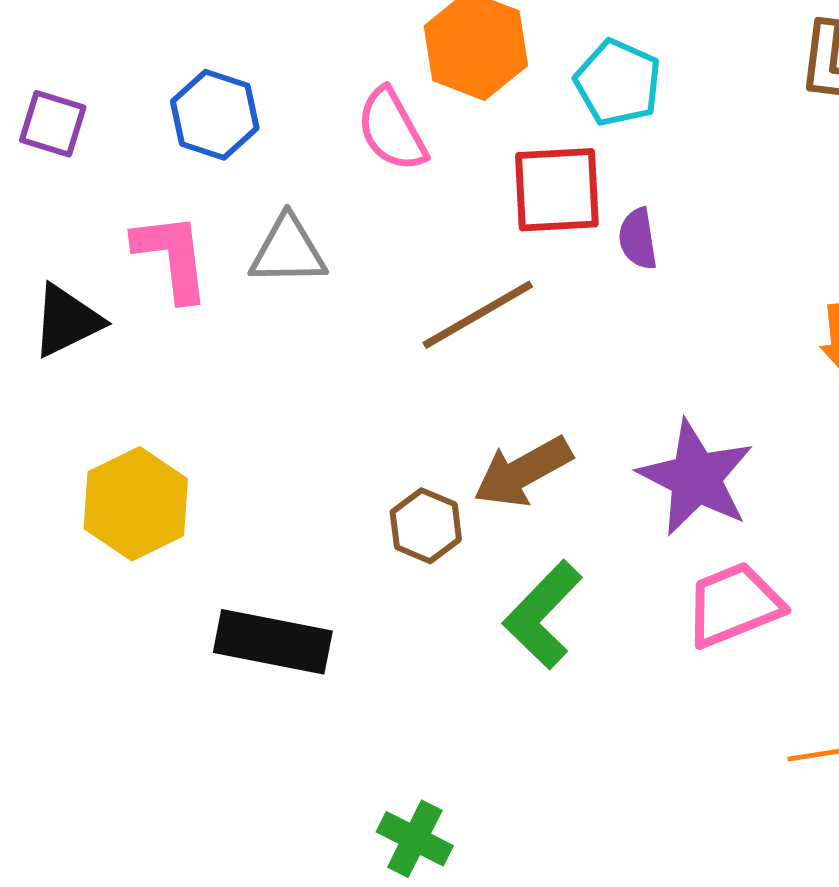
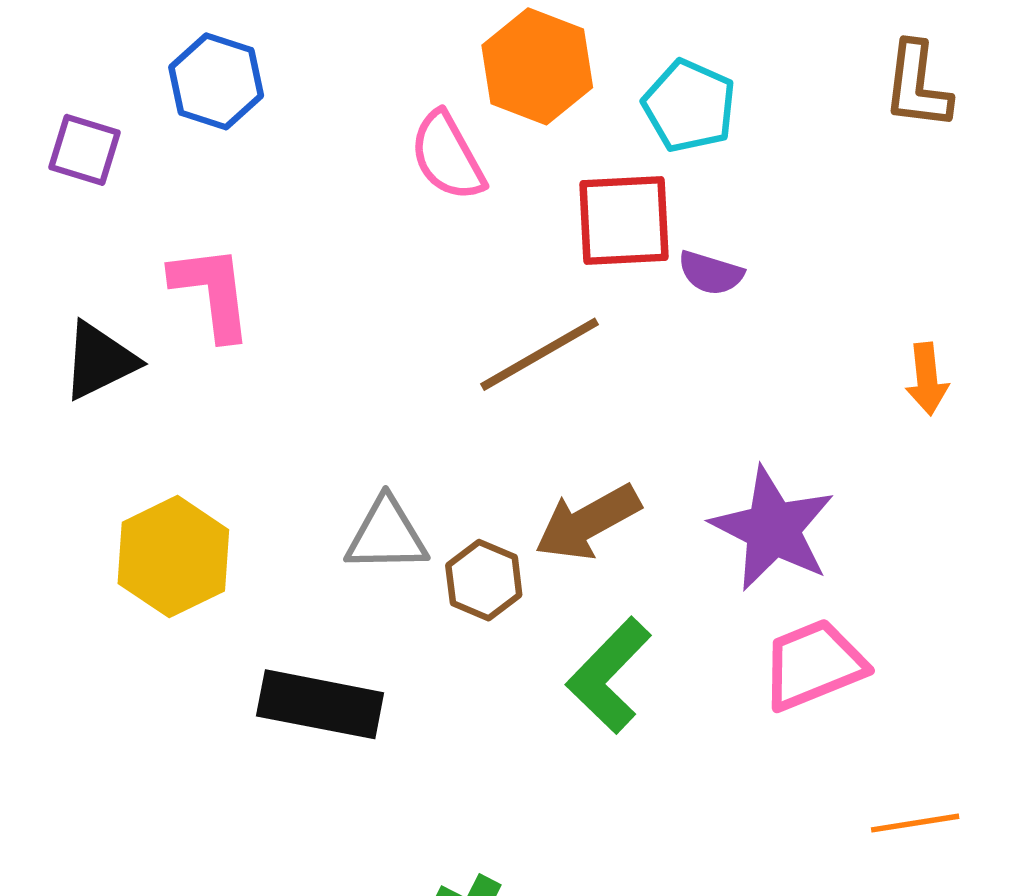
blue hexagon: (215, 115) -> (216, 81), moved
purple semicircle: (638, 239) -> (711, 273), turned -64
gray triangle: (288, 251) -> (386, 535), moved

